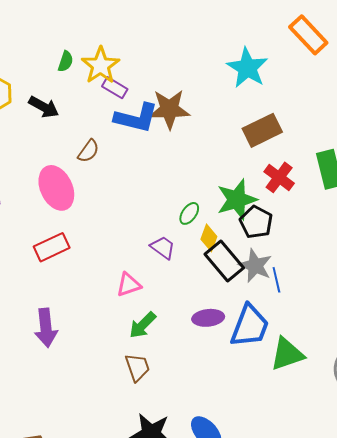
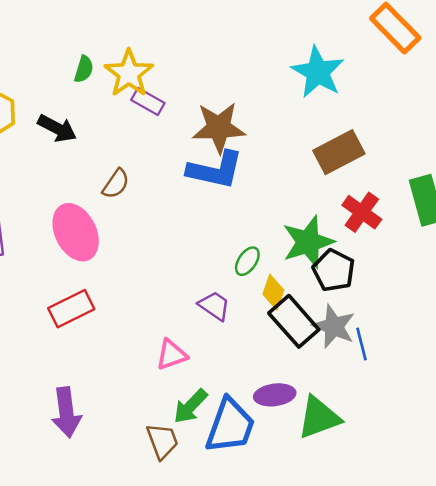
blue L-shape: (136, 118) -> (215, 170), moved
blue trapezoid: (250, 326) -> (230, 426), moved
green triangle: (287, 354) -> (319, 418), moved
brown trapezoid: (137, 367) -> (162, 441), moved

